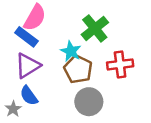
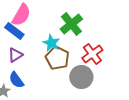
red cross: (120, 64) -> (92, 54), turned -30
purple triangle: (28, 66) -> (15, 55), size x0.7
gray circle: (89, 102) -> (81, 77), moved

